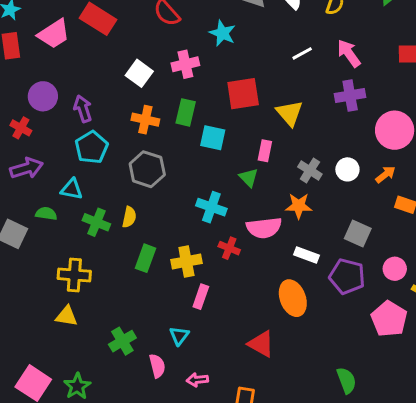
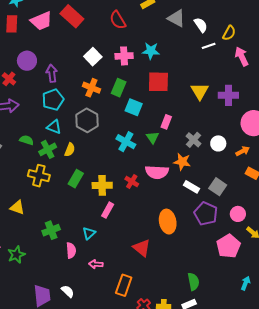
cyan star: (222, 33) -> (151, 51), moved, turned -30
white line: (302, 53) -> (209, 46), moved
pink arrow: (349, 53) -> (242, 56), moved
yellow triangle: (290, 113) -> (200, 91), moved
cyan triangle: (72, 189) -> (54, 127), moved
cyan cross: (211, 207) -> (126, 142), moved
green semicircle: (46, 214) -> (27, 140), moved
green cross: (96, 222) -> (48, 149), turned 30
white rectangle: (306, 255) -> (192, 187), moved
yellow cross: (74, 275) -> (39, 176), moved

